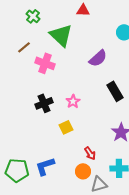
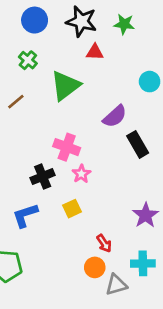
green triangle: (61, 35) -> (65, 86), turned 40
pink cross: (45, 63) -> (67, 147), moved
black rectangle: (115, 91) -> (138, 144), moved
blue L-shape: (45, 166) -> (25, 215), moved

